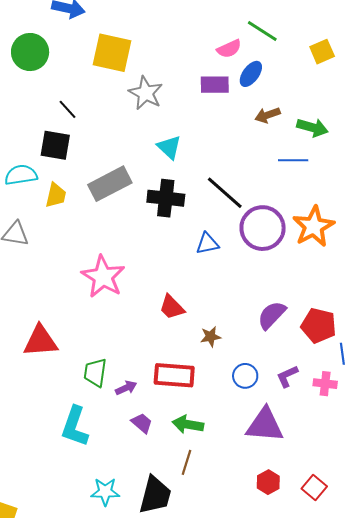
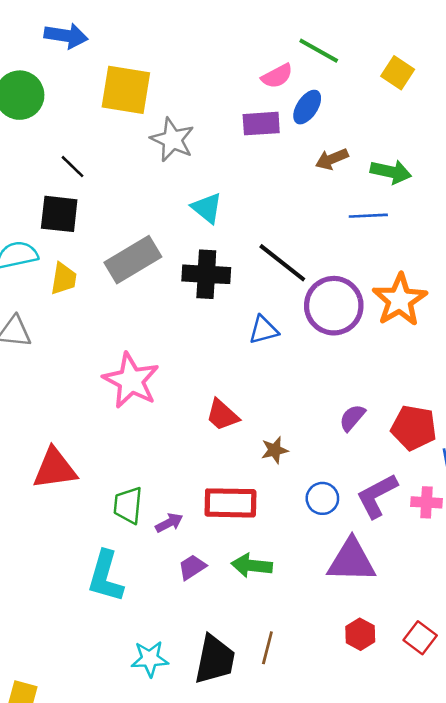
yellow square: (322, 52) -> (398, 73), turned -30
purple semicircle: (272, 315) -> (352, 418), size x0.7
purple L-shape: (287, 376) -> (377, 496), size x1.5
purple trapezoid: (142, 423) -> (192, 567), turned -70
brown line: (186, 462) -> (267, 648), moved

